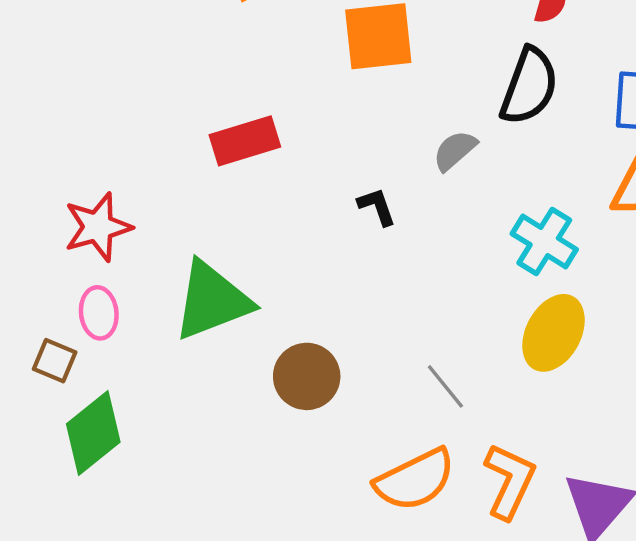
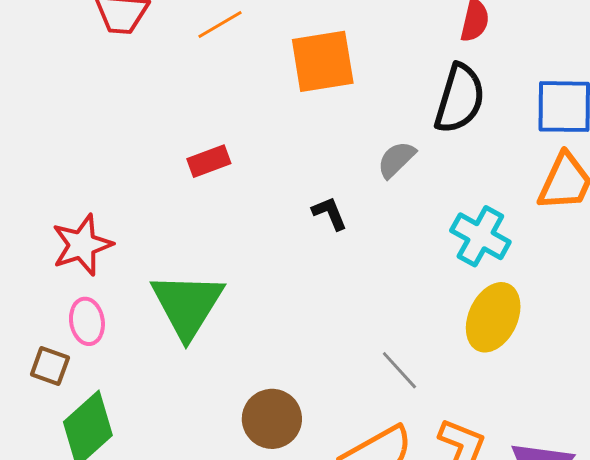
red rectangle: (245, 141) -> (209, 161), size x0.7
green triangle: (212, 301) -> (187, 305), turned -34
brown circle: (307, 376) -> (272, 419), moved

